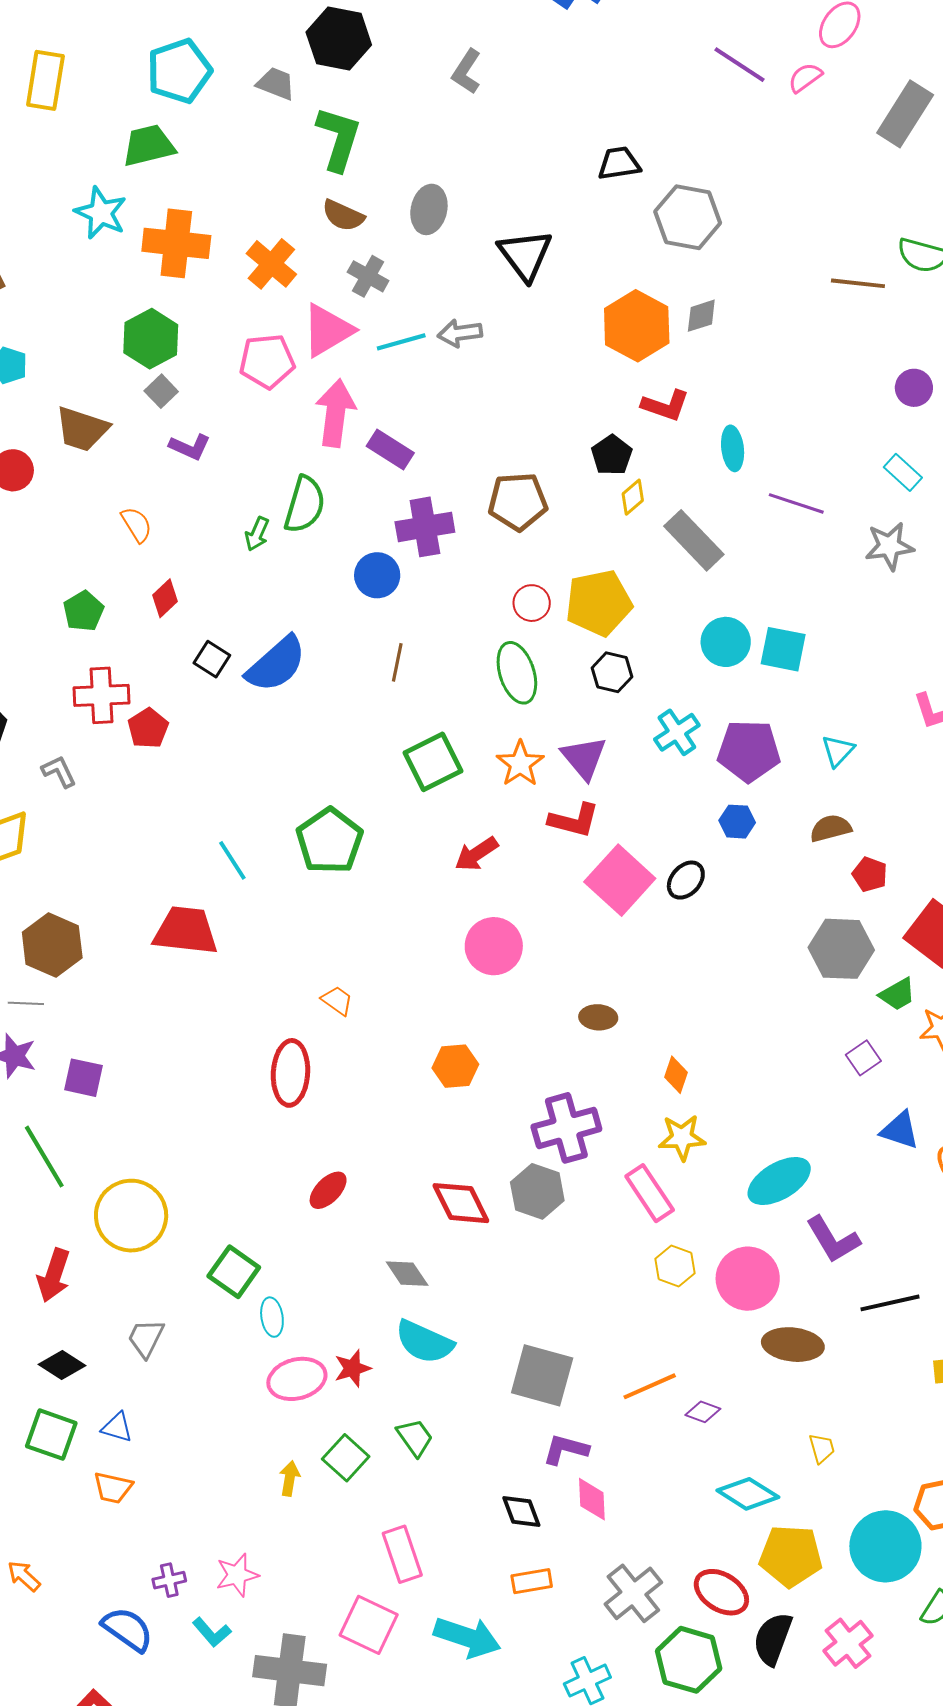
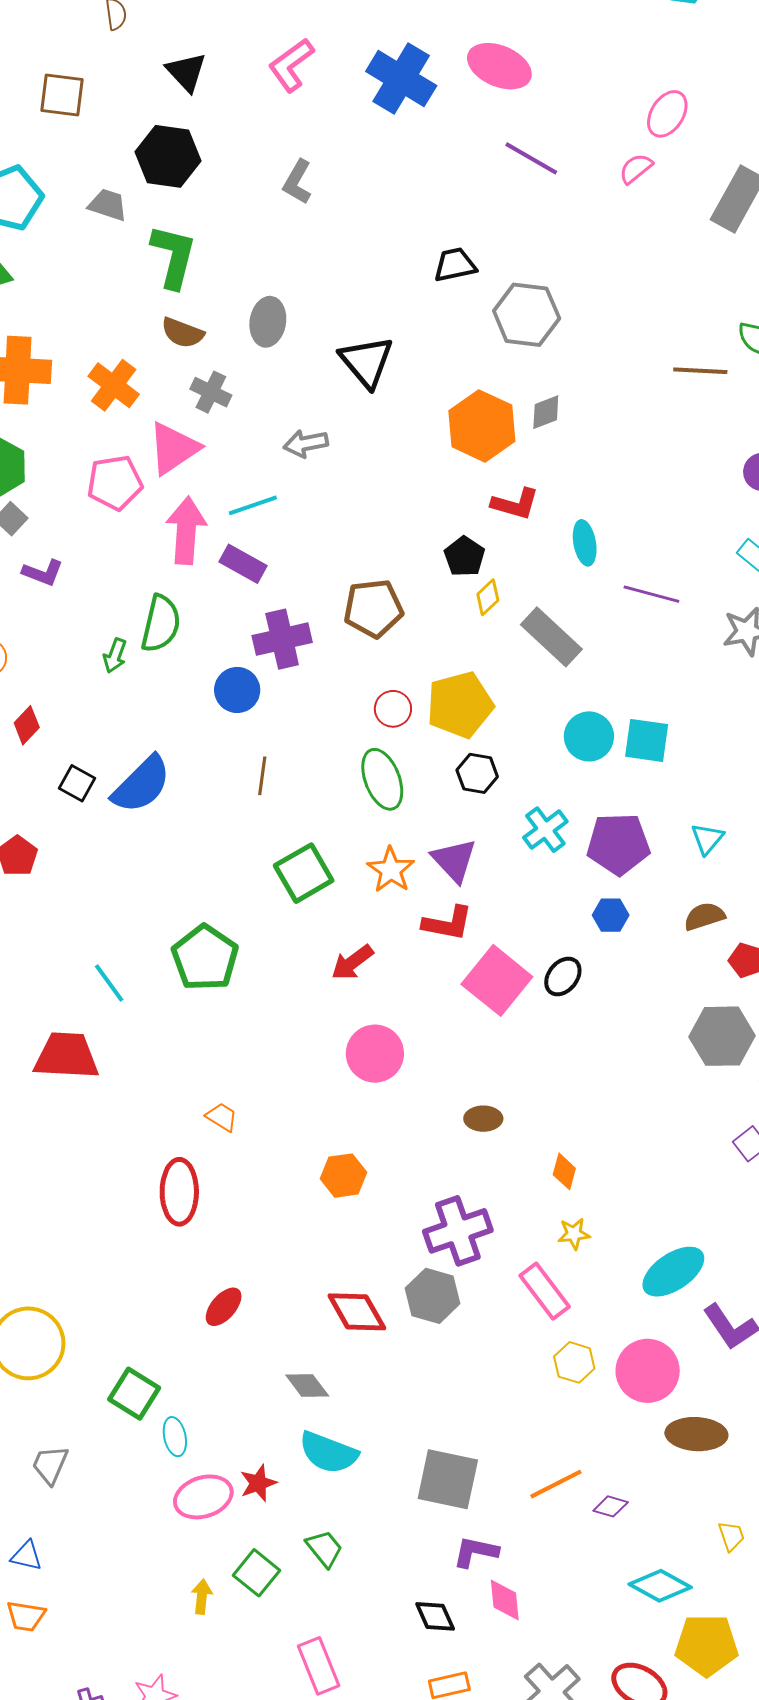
purple line: (740, 65) -> (531, 158), moved
cyan line: (401, 342) -> (253, 505), moved
yellow star: (682, 1138) -> (574, 1234), size x0.7

